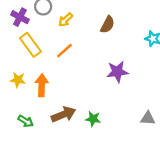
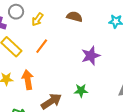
brown semicircle: (108, 25) -> (74, 17), turned -91
green star: (93, 119) -> (81, 91), moved

